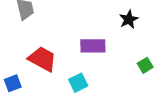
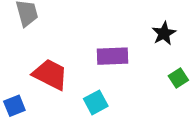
black star: (129, 19) -> (164, 33), moved

